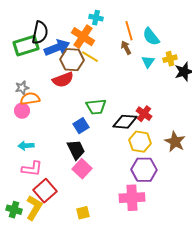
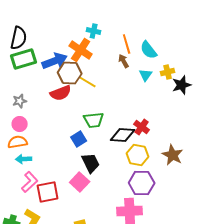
black semicircle: (40, 33) -> (19, 38), moved
yellow line: (90, 57) -> (88, 82), moved
orange semicircle: (30, 99) -> (18, 142), moved
black trapezoid: (76, 150) -> (91, 163), moved
pink L-shape: (32, 169) -> (30, 182), turned -50
red square: (45, 191) -> (48, 192), moved, turned 30

